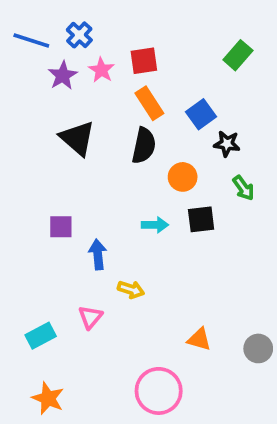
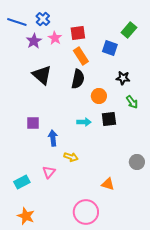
blue square: (201, 114) -> (110, 48), moved, turned -35
gray circle: (258, 348) -> (137, 162), moved

